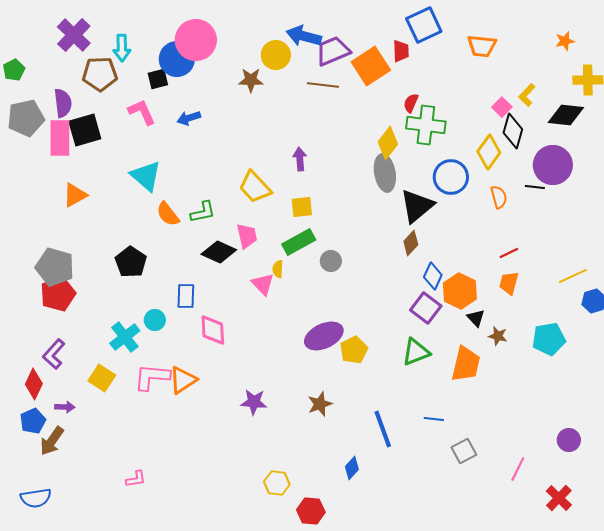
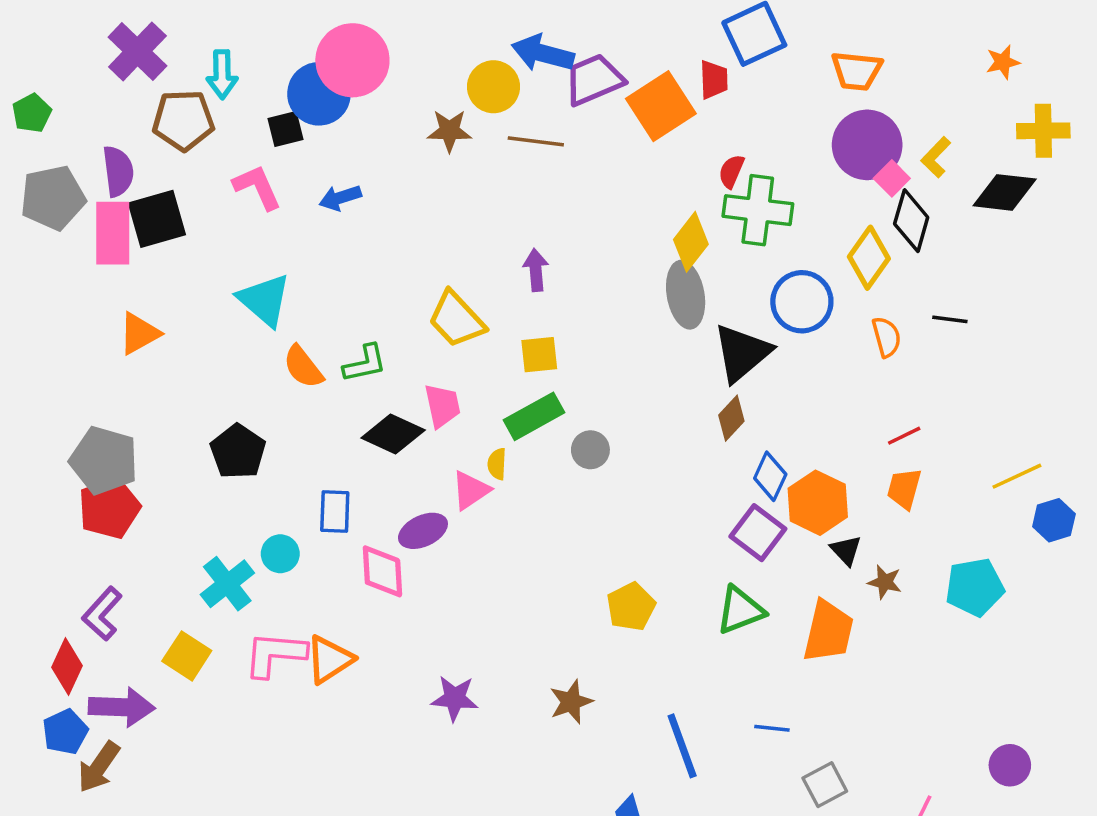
brown line: (323, 85) -> (536, 141), moved
purple circle: (553, 165) -> (867, 145), moved
pink triangle: (263, 284) -> (471, 490), turned 40
purple ellipse: (324, 336) -> (423, 531), moved, size x0.7
purple arrow: (65, 407) -> (122, 707), size x1.8

